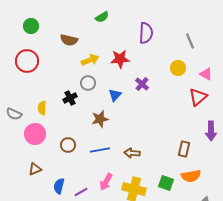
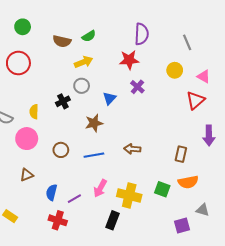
green semicircle: (102, 17) -> (89, 36), moved
red star: (120, 59) -> (129, 60), moved
brown arrow: (132, 153) -> (132, 149), moved

